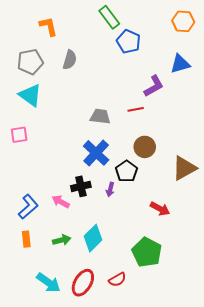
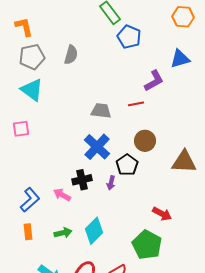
orange L-shape: (48, 26) -> (24, 27), moved
brown triangle: (184, 168) -> (184, 162), turned 32
red arrow: (160, 209) -> (162, 214), moved

